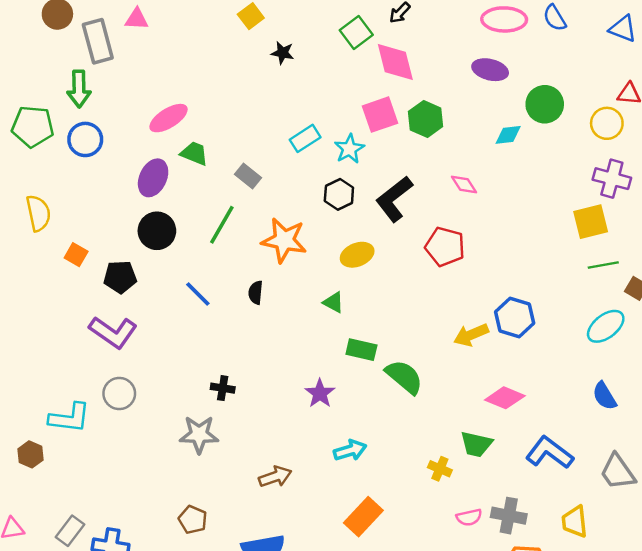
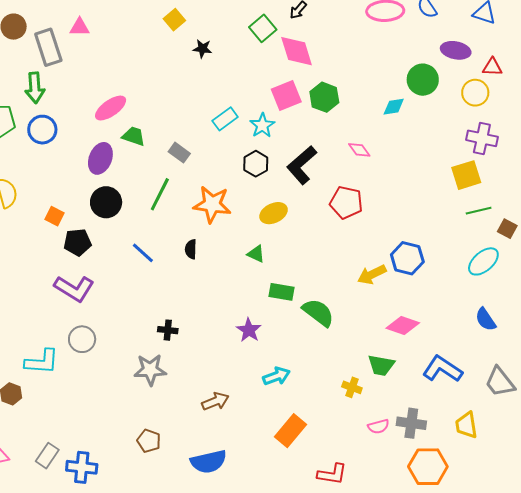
purple ellipse: (490, 70) -> (456, 50), moved
orange square: (76, 255) -> (54, 216), moved

